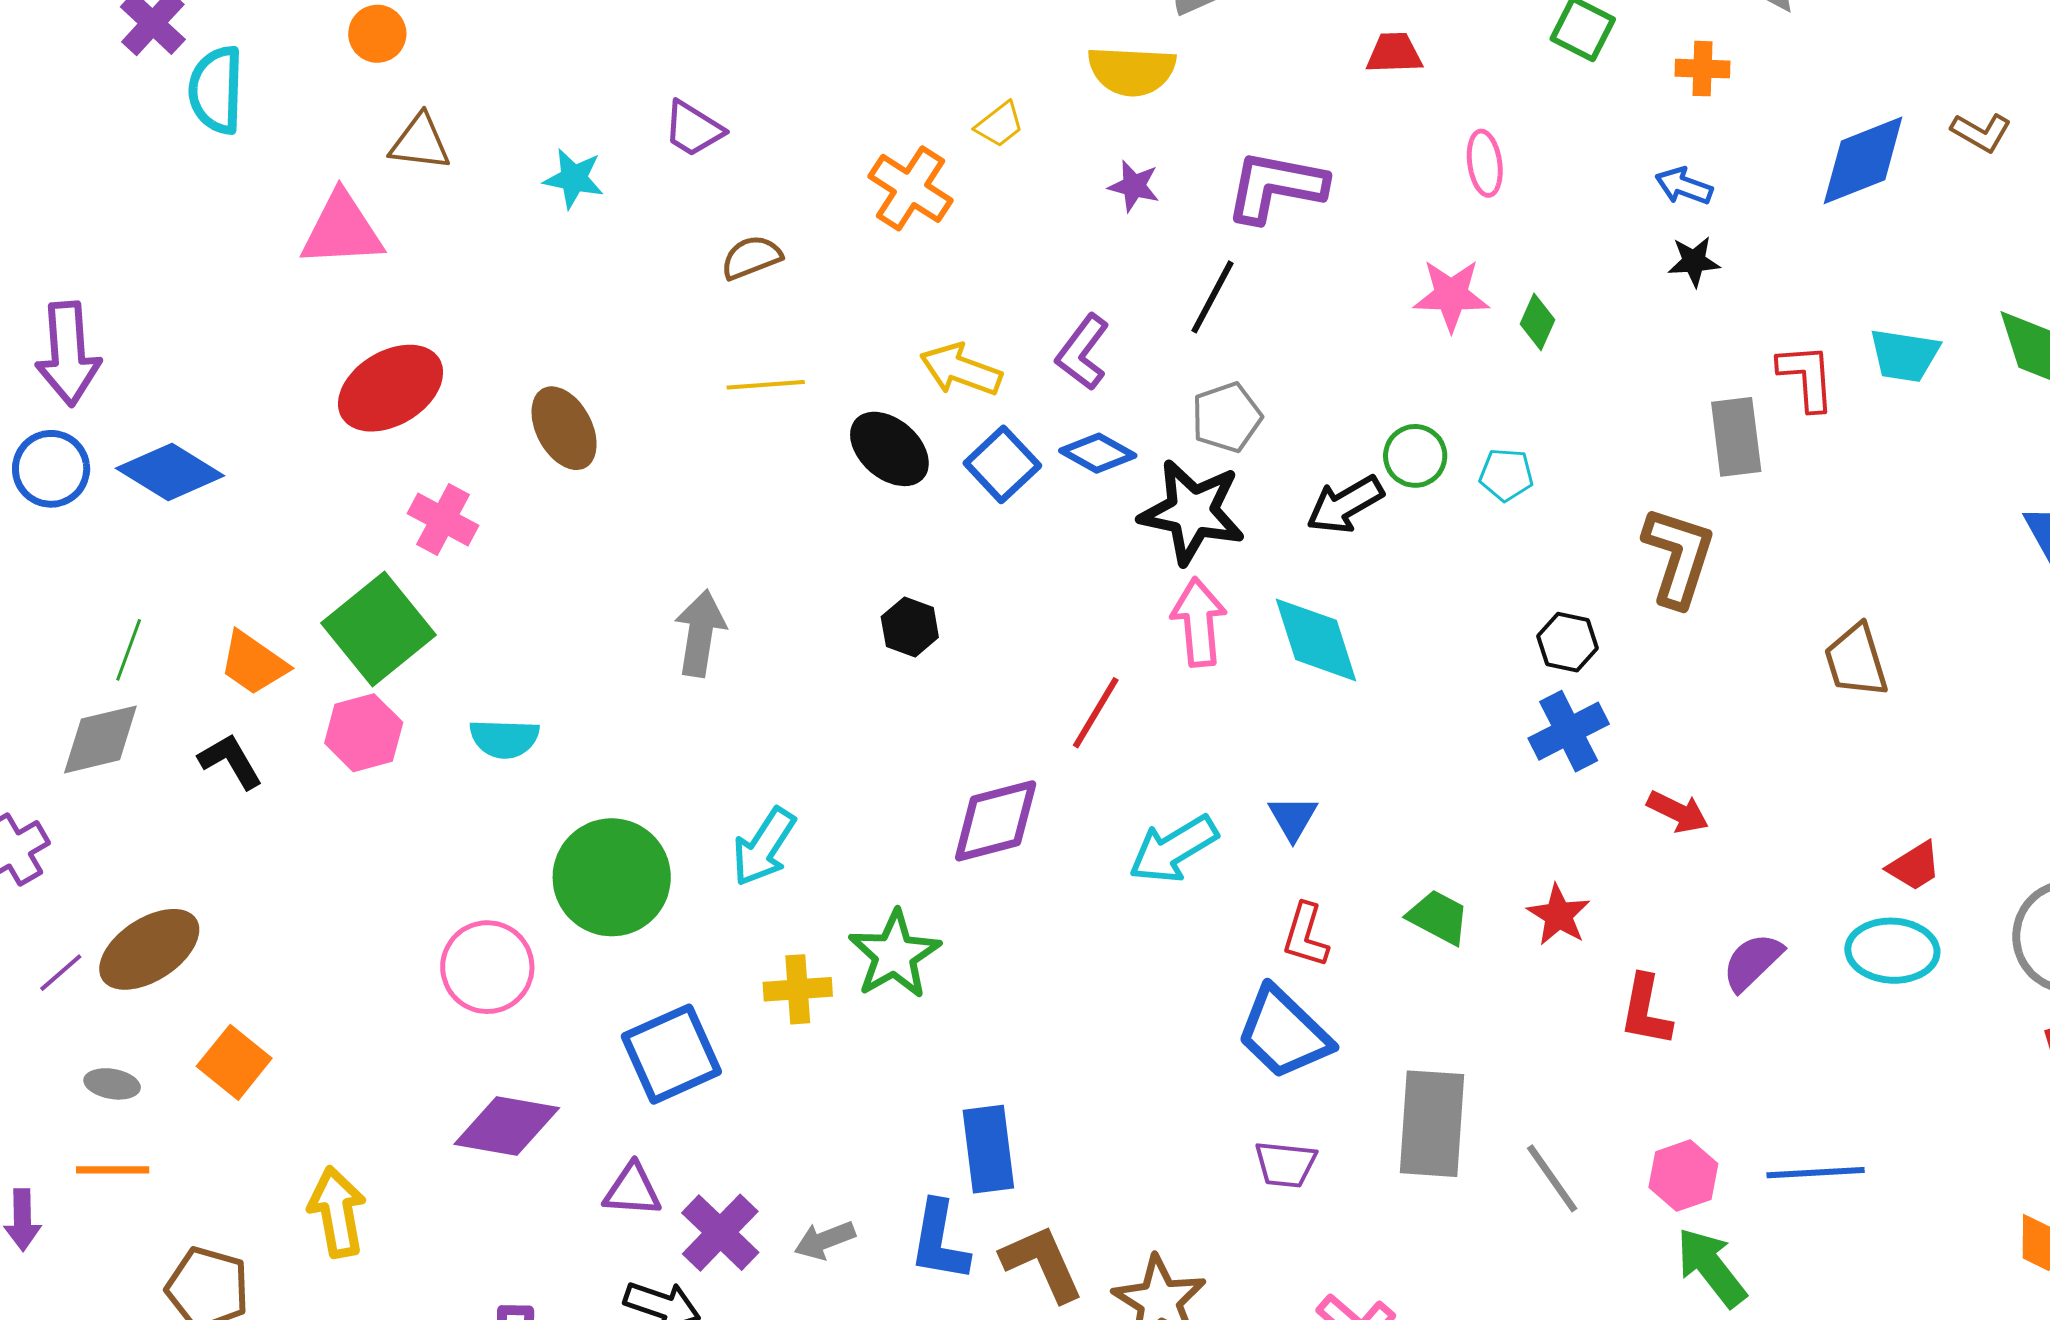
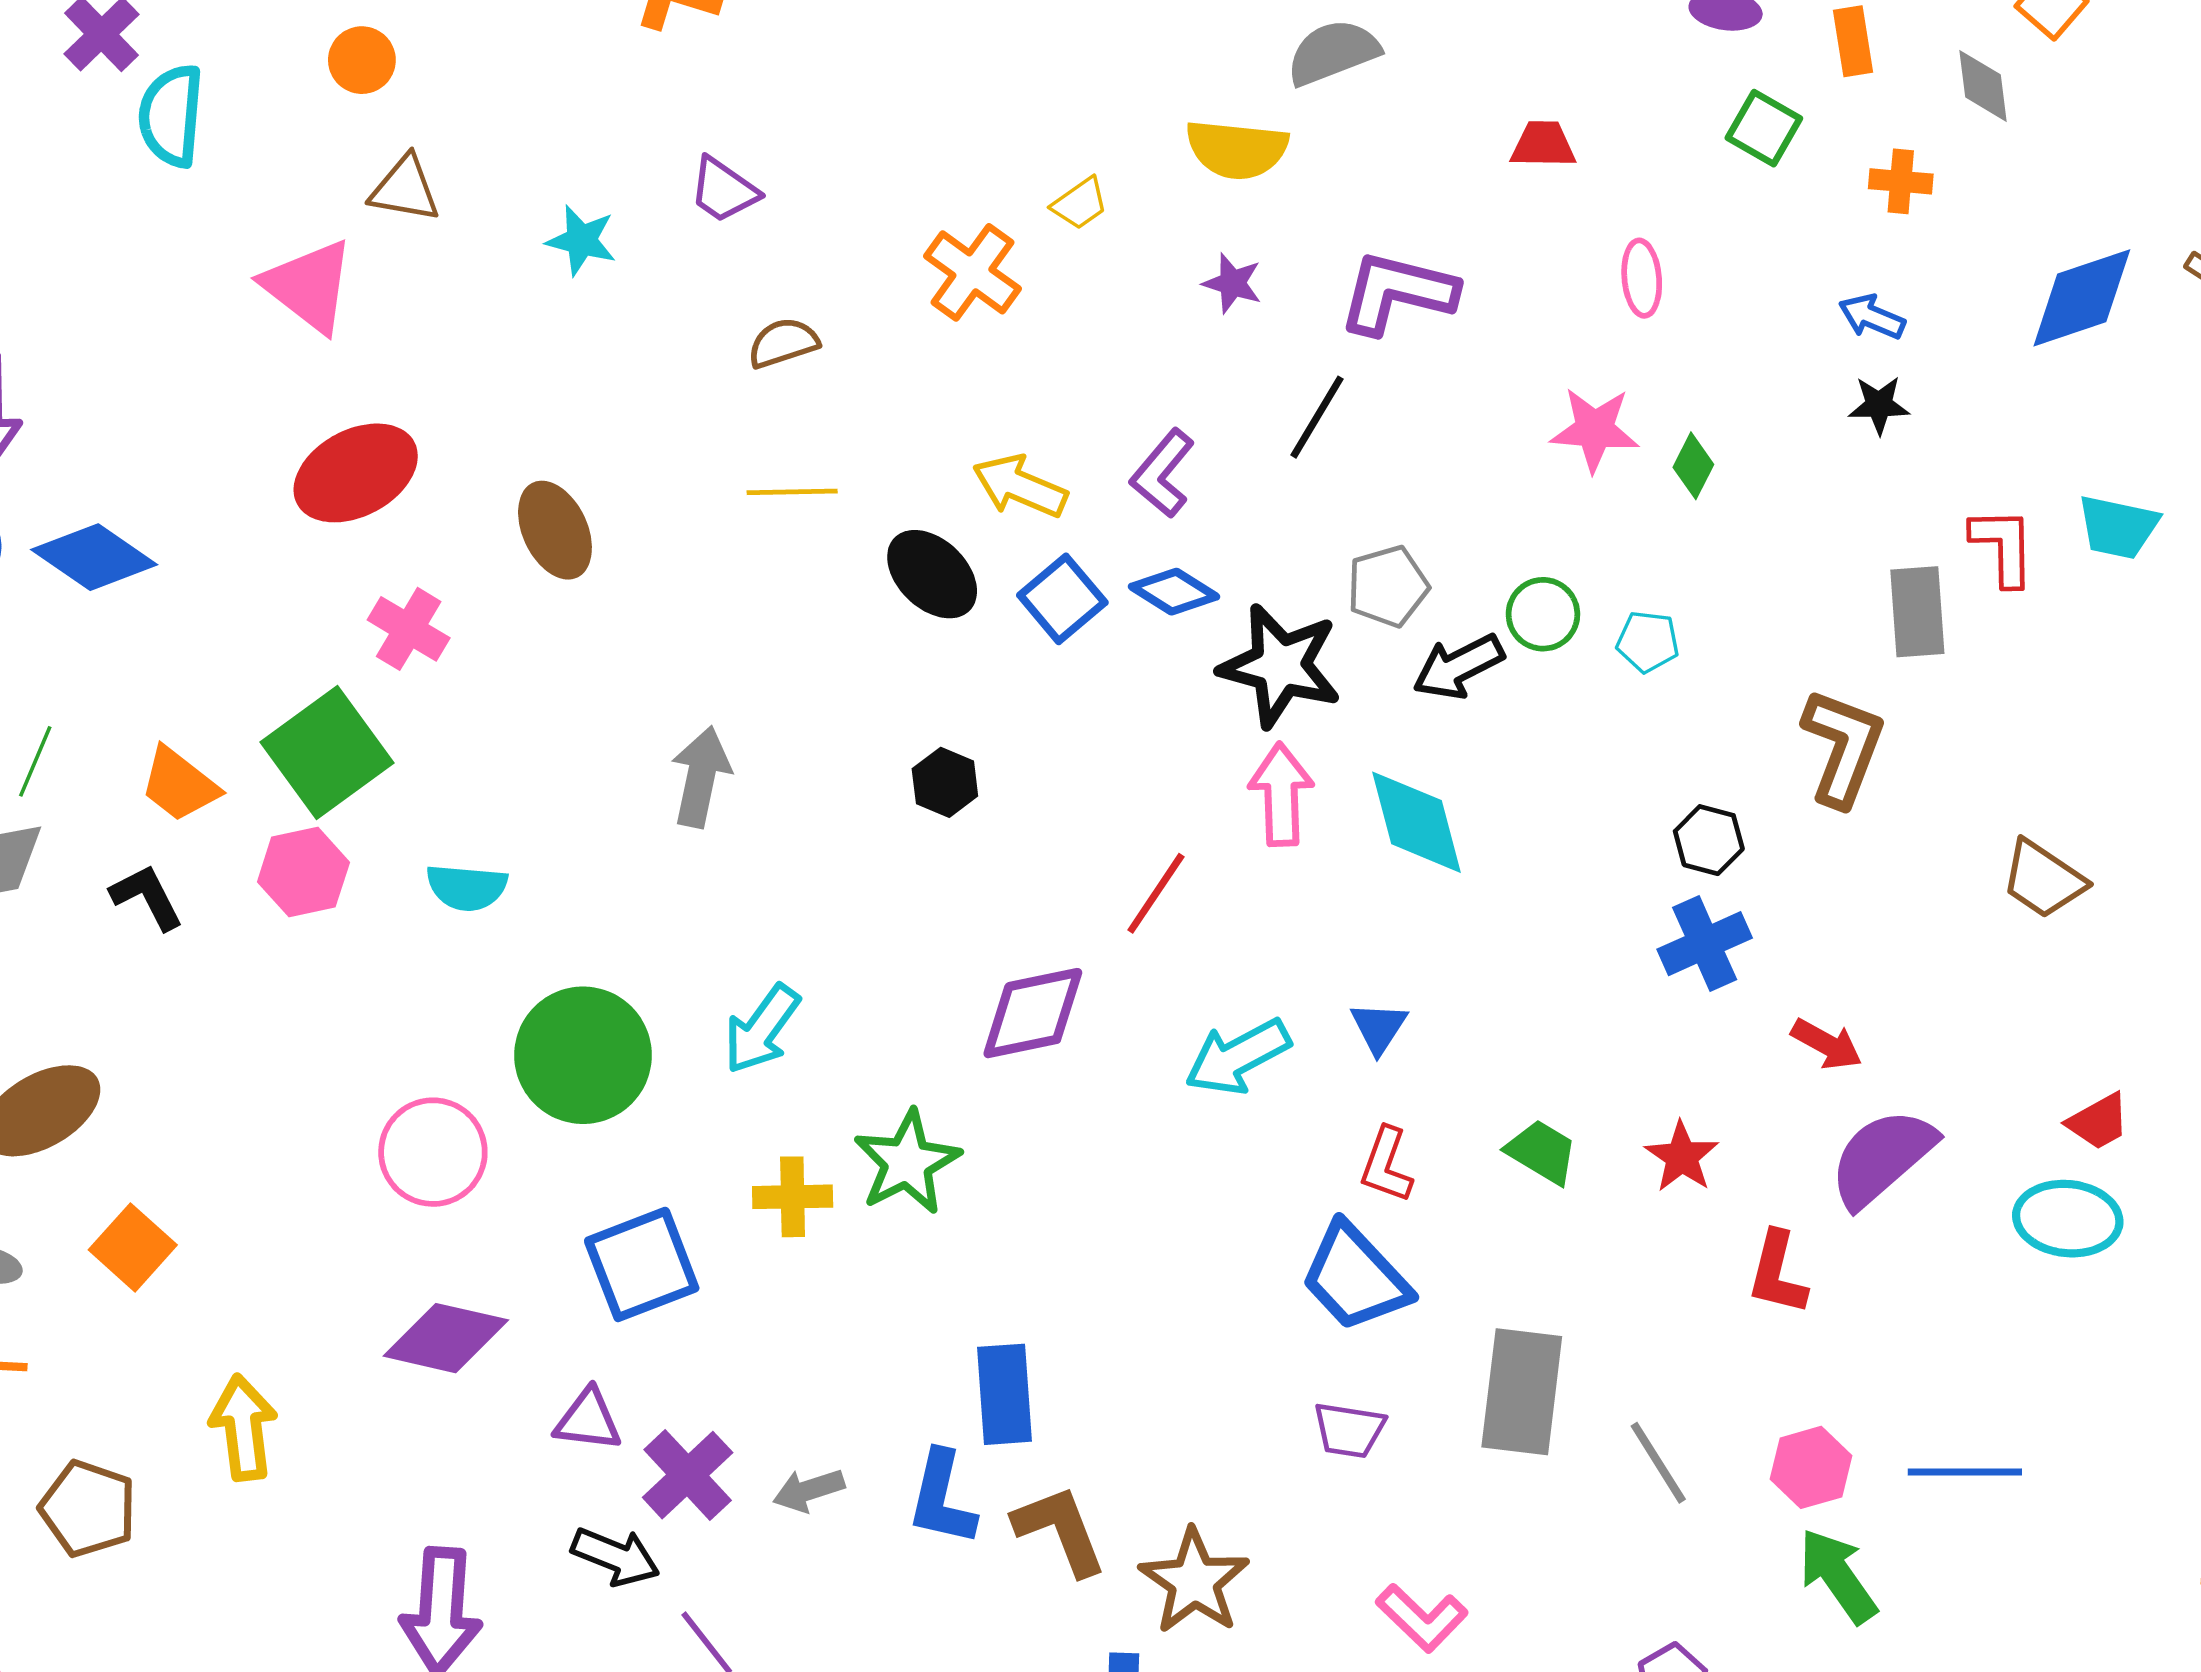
pink triangle: (342, 230) -> (309, 286), turned 38
gray pentagon: (1227, 417) -> (1388, 586), moved
brown trapezoid: (1856, 661) -> (2043, 879), turned -42
purple semicircle: (1752, 962) -> (1882, 1158), moved, size x1.5

